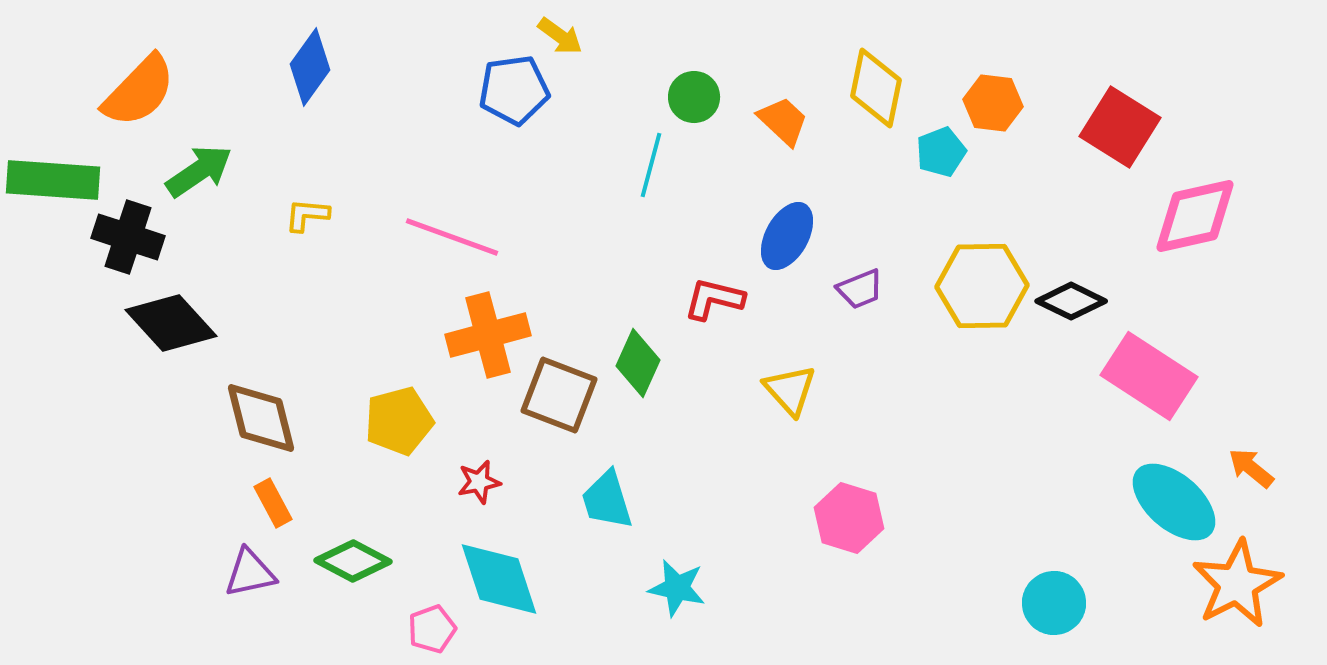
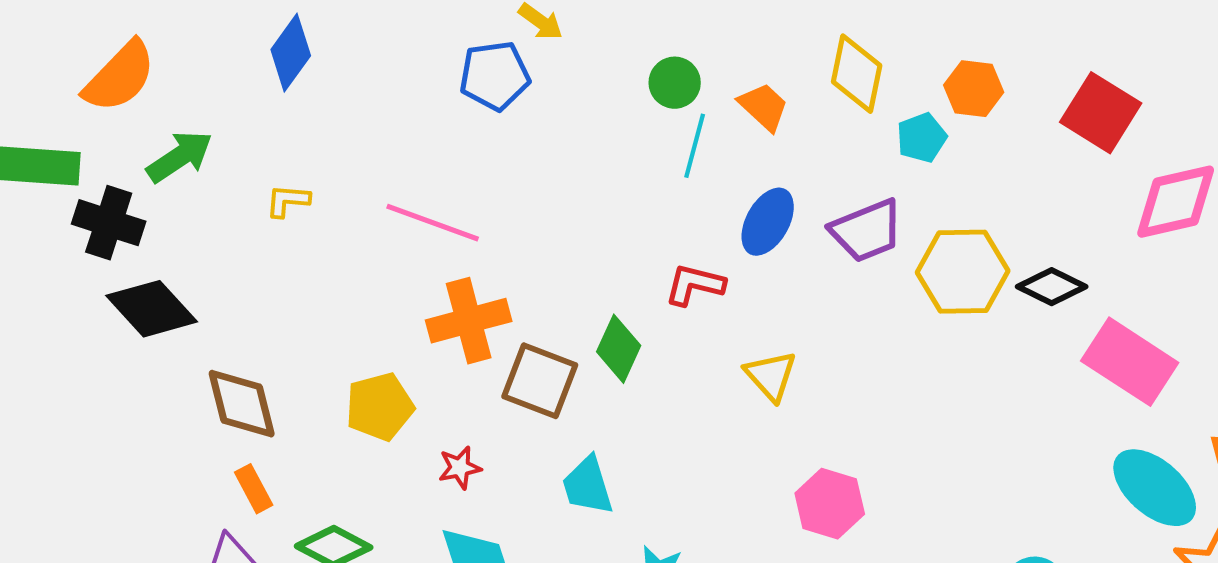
cyan line: (651, 165) -> (695, 146), moved
purple trapezoid: (860, 289) -> (867, 231), moved, size x1.6

